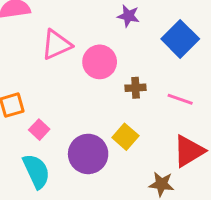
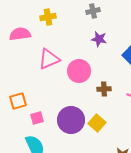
pink square: (39, 130) -> (37, 118), turned 32
purple circle: (88, 154) -> (71, 120), moved

